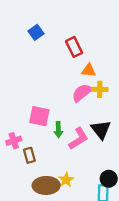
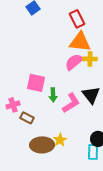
red rectangle: (74, 47) -> (77, 19), moved
orange triangle: (89, 70) -> (80, 42), size x1.6
brown rectangle: (29, 155) -> (27, 118), turned -48

